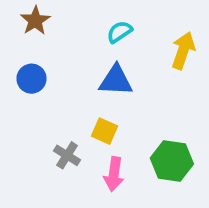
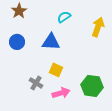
blue triangle: (116, 80) -> (51, 42), moved
pink arrow: (114, 174) -> (61, 93), turned -114

